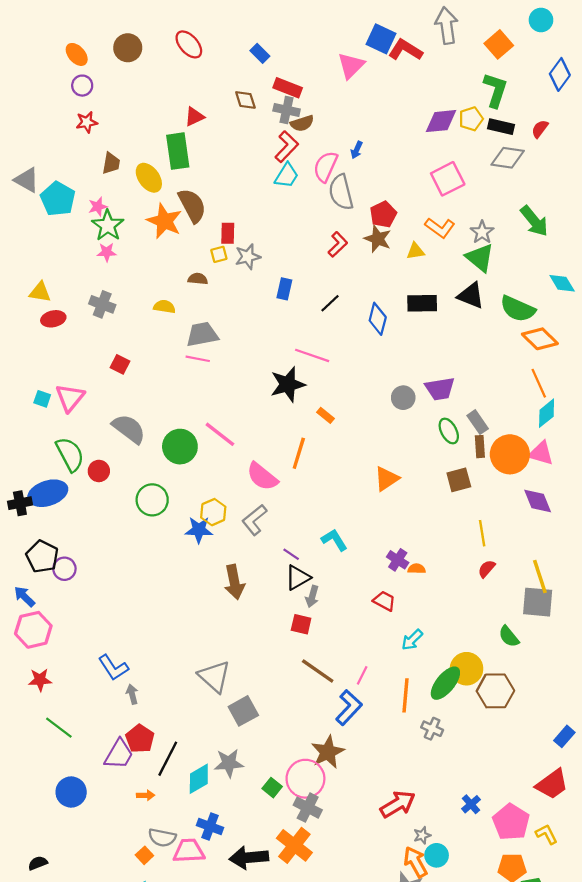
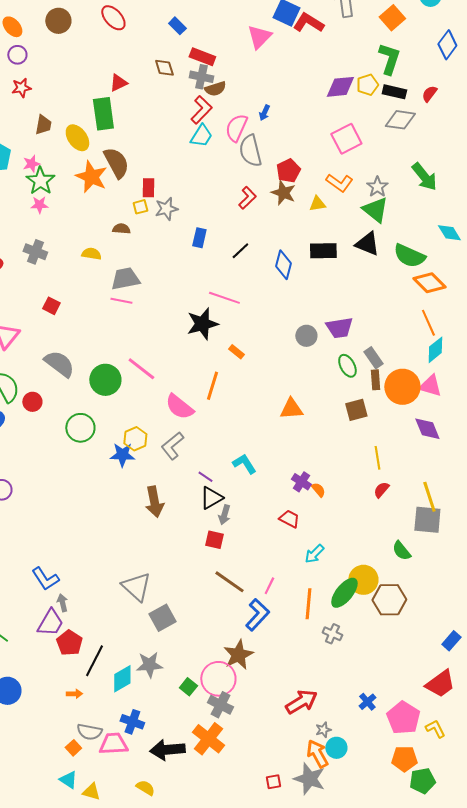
orange triangle: (387, 479) -> (291, 409), turned 30
orange semicircle: (417, 569) -> (318, 490), turned 49
purple trapezoid: (119, 754) -> (50, 623), moved

